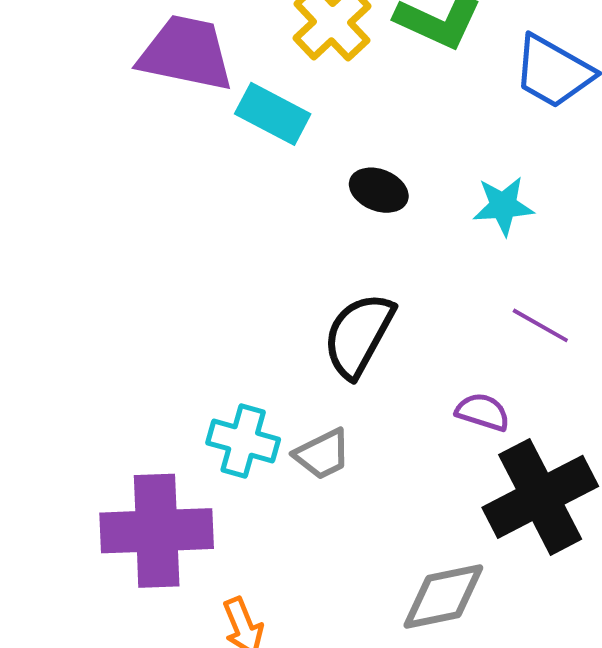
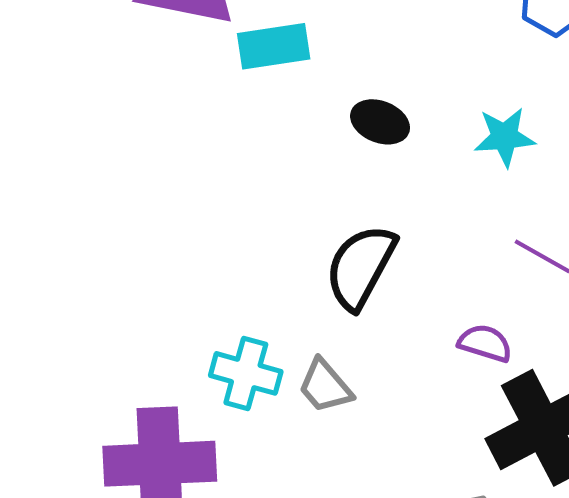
cyan rectangle: (273, 114) -> (274, 46), turned -36
gray trapezoid: (322, 454) -> (325, 386), turned 76

